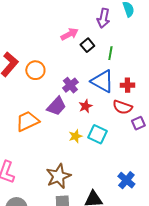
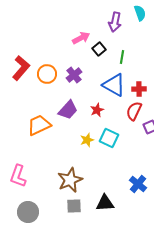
purple cross: (70, 85) -> (74, 75), moved
red semicircle: (122, 107) -> (134, 111), turned 96

